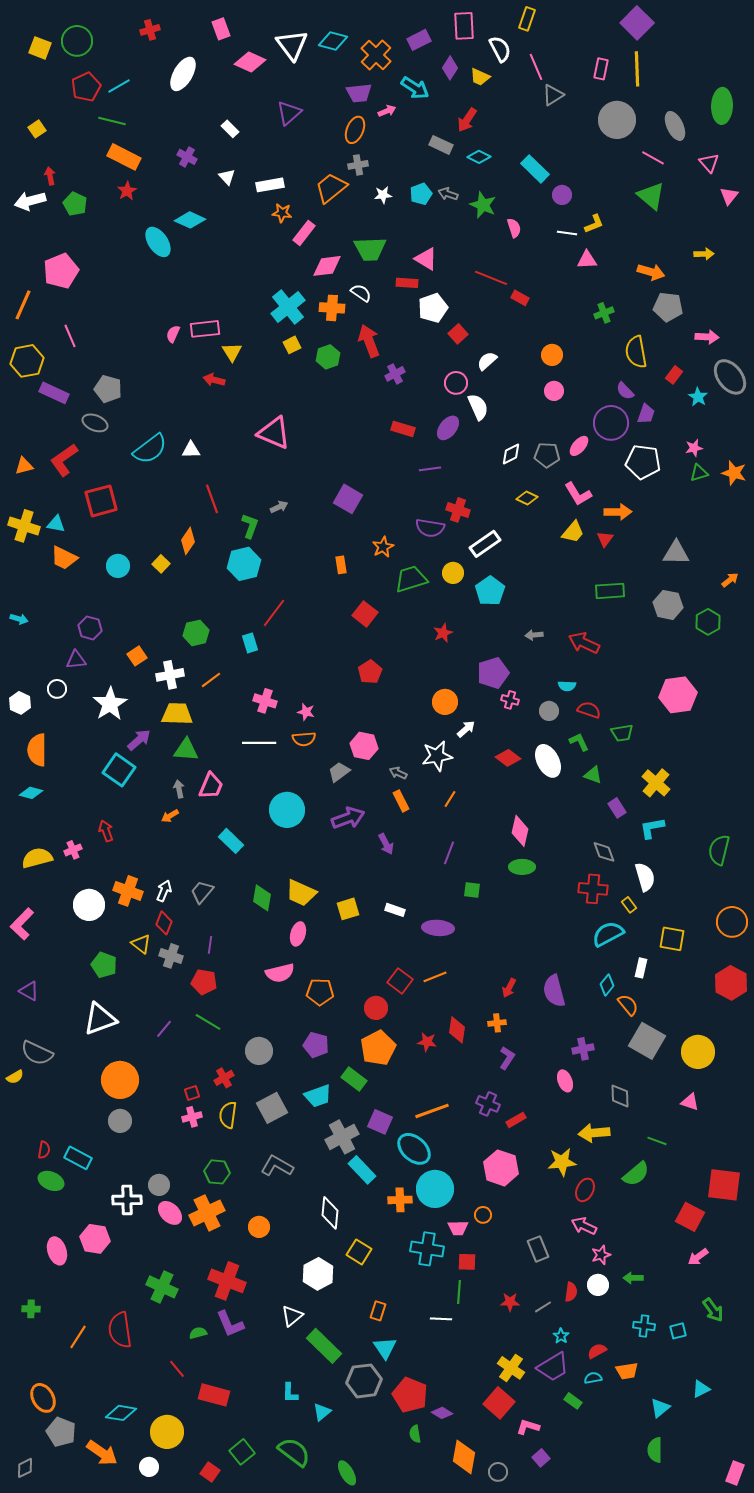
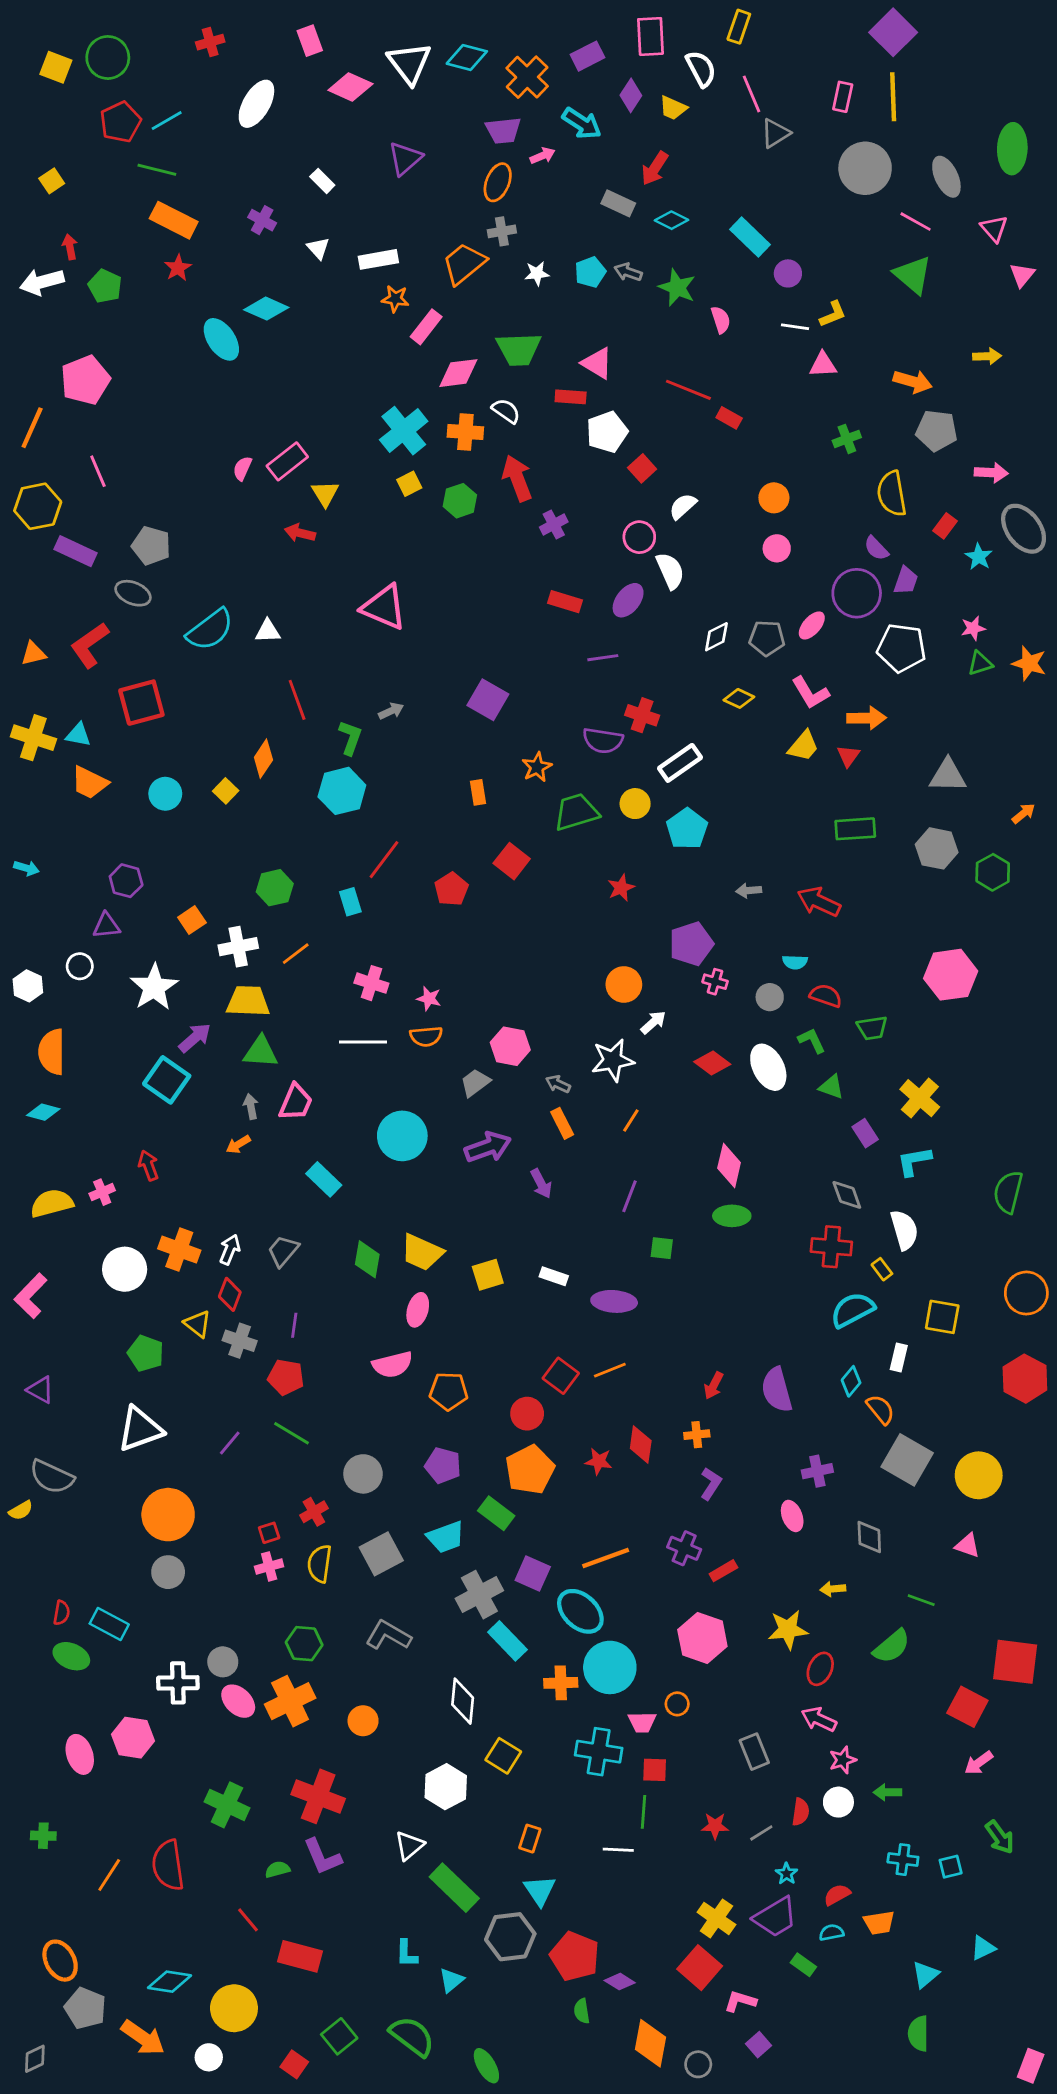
pink rectangle: (205, 329) -> (287, 461), turned -32
red pentagon: (370, 672) -> (451, 889), moved
yellow arrow: (594, 1133) -> (833, 1589), size x0.6

